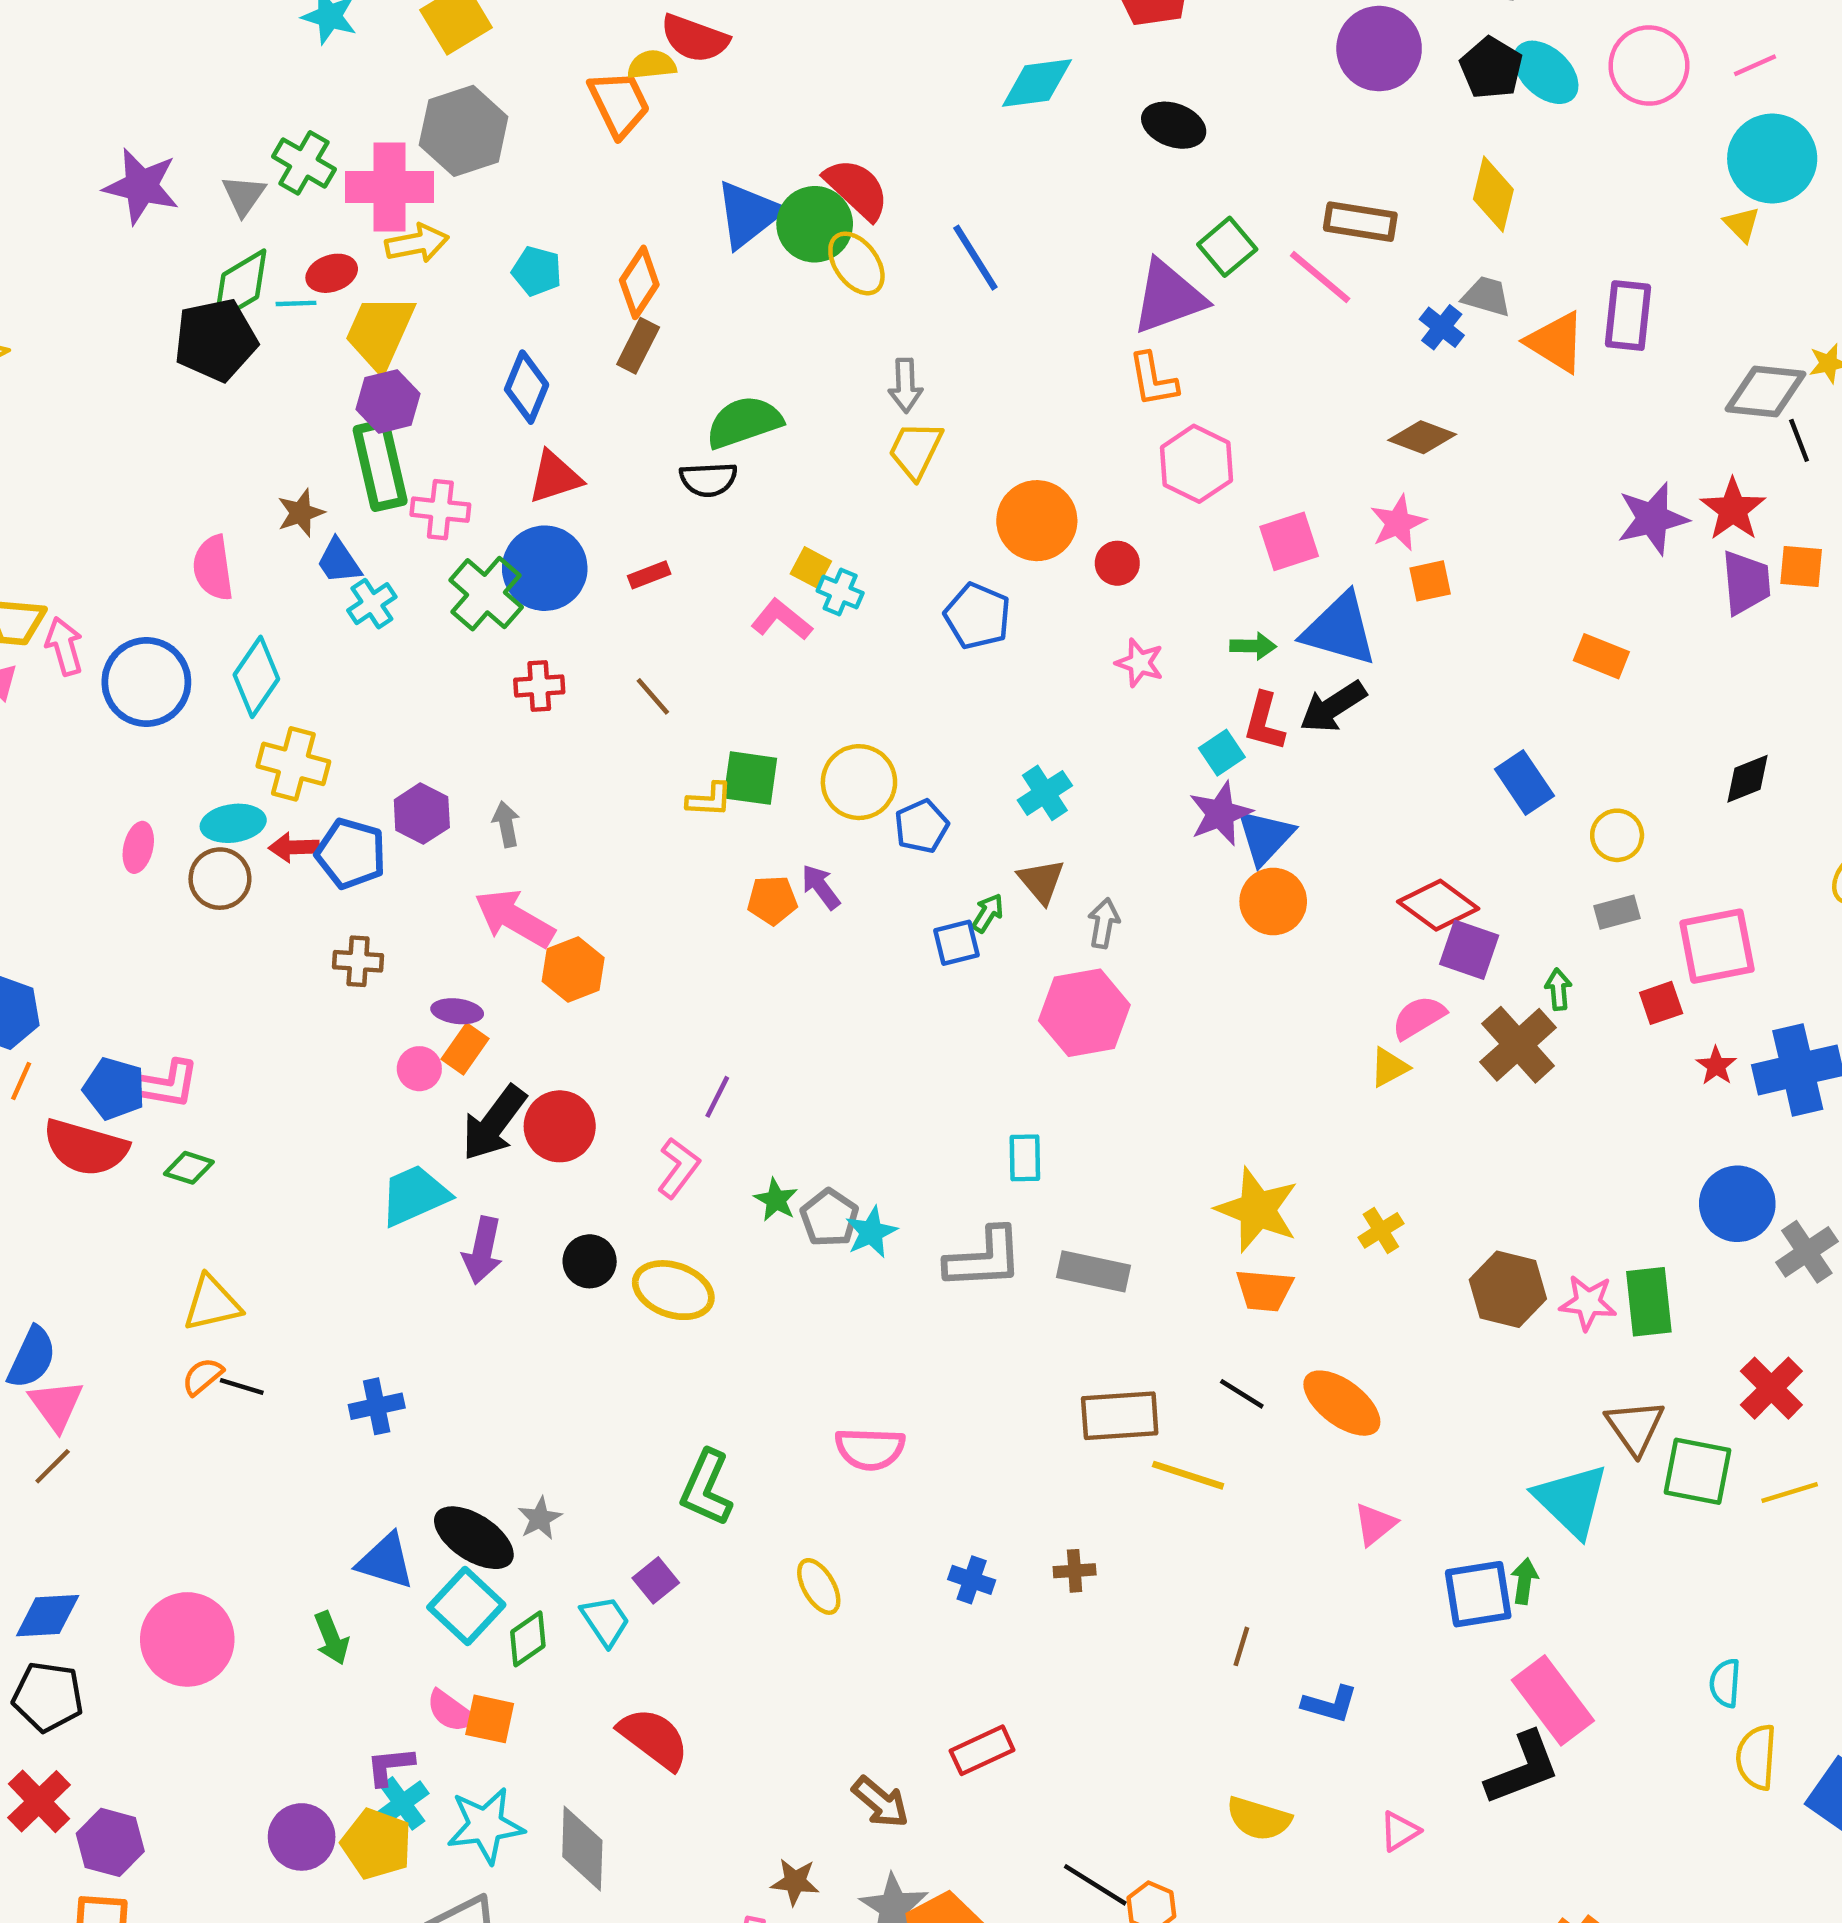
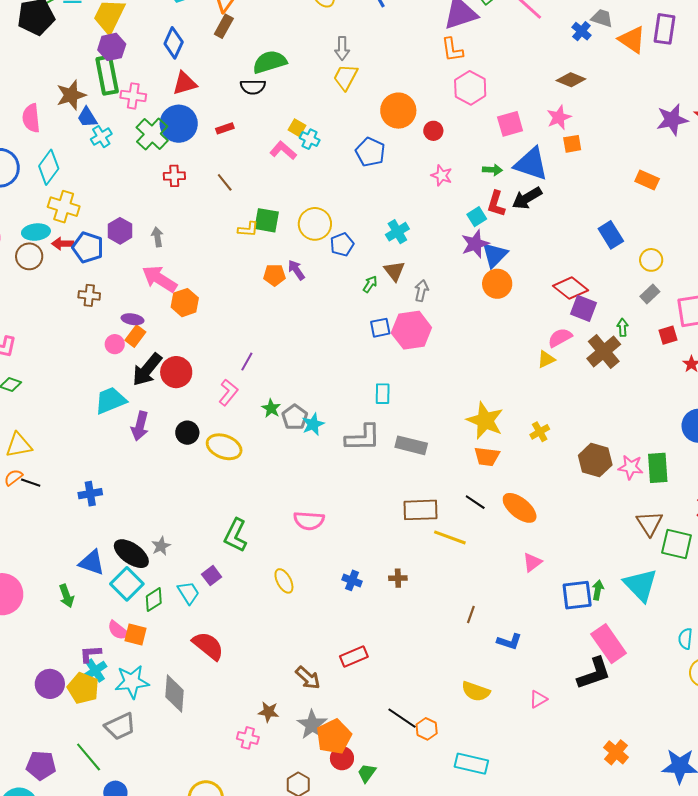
brown star: (301, 513) -> (71, 95), size x1.4
gray rectangle: (1617, 912) -> (650, 294), turned -30
blue square: (956, 943) -> (380, 328), moved
cyan triangle: (1571, 1500) -> (641, 585), moved

